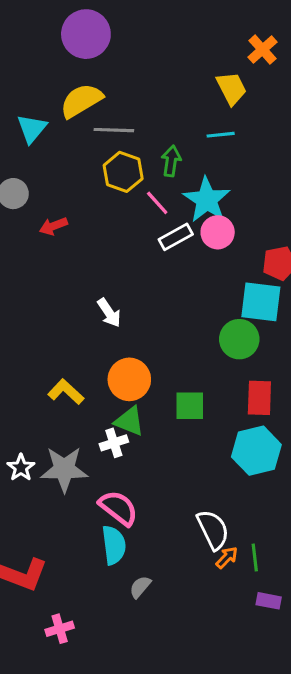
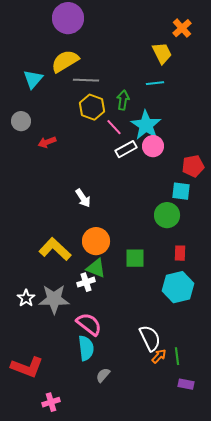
cyan square: (261, 302) -> (181, 191), size x0.7
yellow L-shape: (66, 392) -> (55, 249), size x1.4
red rectangle: (259, 398) -> (180, 253), size x0.7

